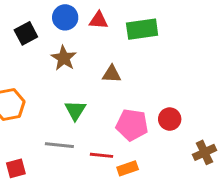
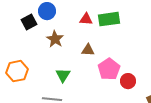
blue circle: (65, 17) -> (47, 11), moved
red triangle: (99, 20) -> (86, 19), moved
pink pentagon: (132, 125) -> (109, 69), moved, turned 30

